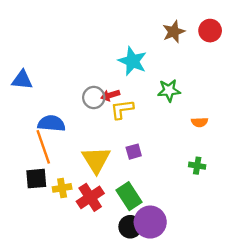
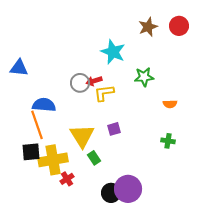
yellow cross: (62, 188) -> (53, 160), size x1.8
green rectangle: (129, 196) -> (94, 158), moved, size x0.6
red cross: (90, 197) -> (67, 179), moved, size x0.6

